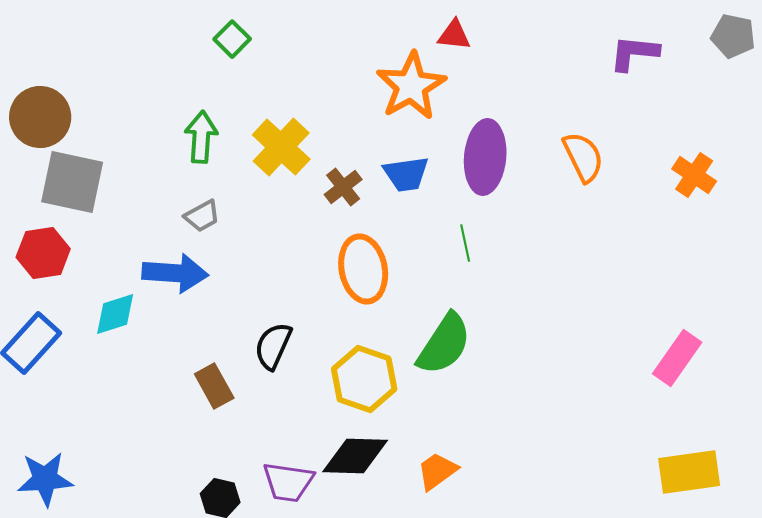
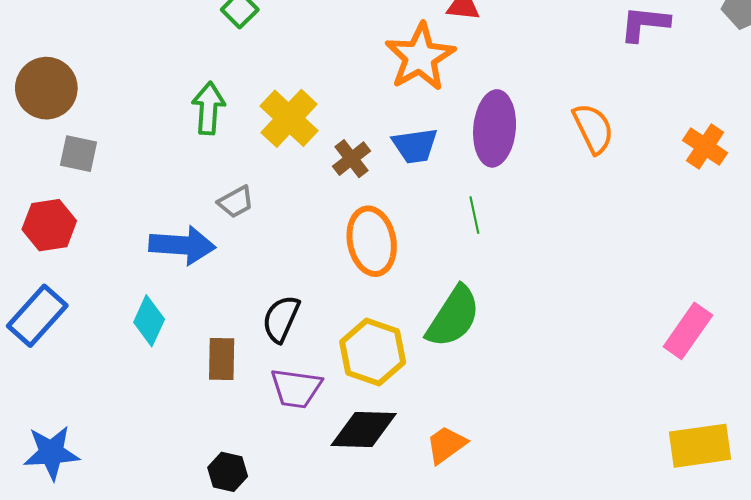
gray square: (72, 182) -> (79, 154), size x0.6
gray trapezoid: (202, 216) -> (236, 202), moved
cyan diamond: (115, 314) -> (149, 321), moved, turned -48
brown rectangle: (214, 386) -> (222, 359), turned 30
purple trapezoid: (288, 482) -> (296, 388), moved

